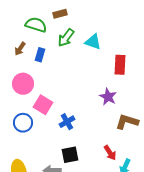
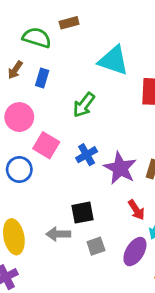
green arrow: (66, 38) -> (84, 105), moved
cyan triangle: (93, 42) -> (113, 61), size x1.4
purple star: (108, 97) -> (120, 168), moved, size x1.4
blue cross: (67, 122) -> (87, 155), moved

